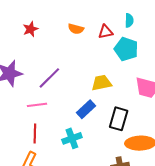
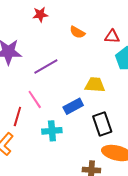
orange semicircle: (76, 29) -> (77, 32), moved
pink line: (37, 105) -> (35, 99), moved, turned 48
black rectangle: (119, 119) -> (102, 124), turned -50

